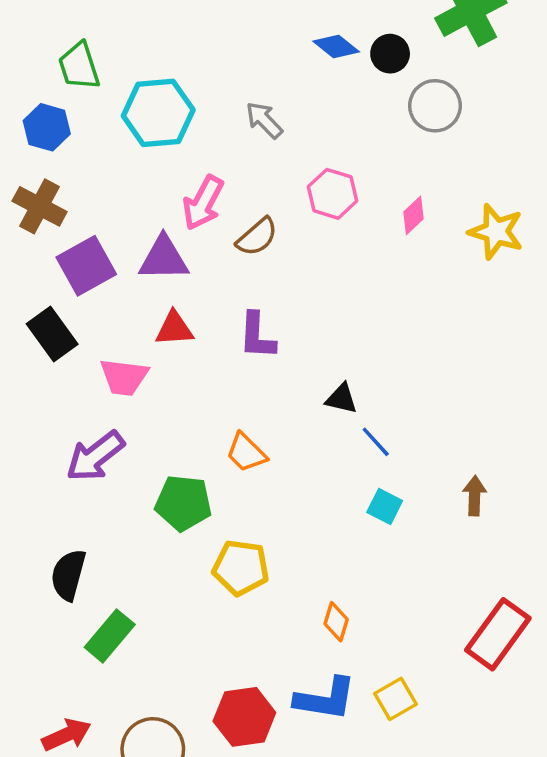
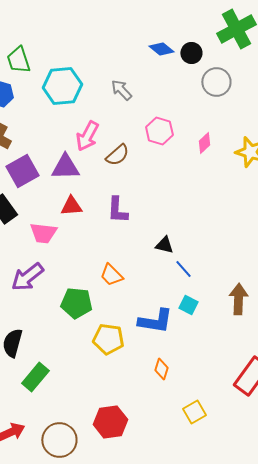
brown arrow: (475, 496) -> (238, 299), size x1.4
blue L-shape: (325, 699) -> (155, 321), moved

